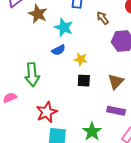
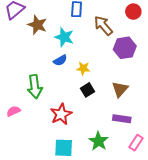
brown arrow: (103, 18) -> (103, 26), size x1.5
black square: (84, 81) -> (87, 90), turned -32
red star: (47, 112) -> (61, 114), moved

